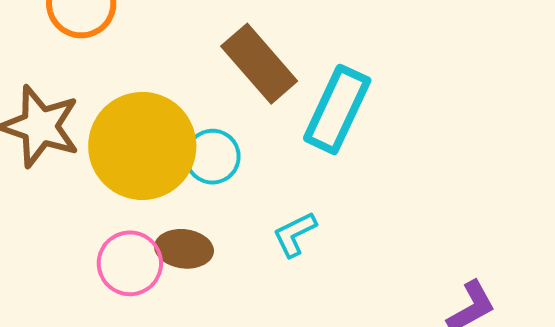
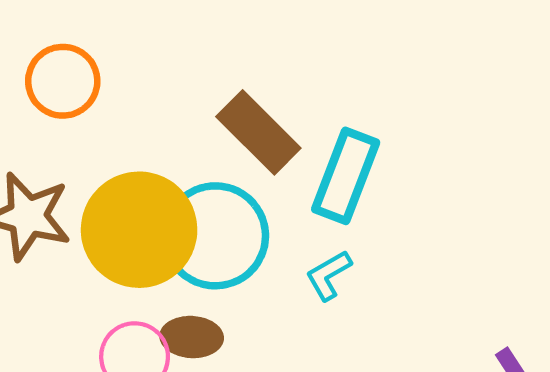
cyan circle: (212, 157) -> (215, 236), size x1.8
cyan L-shape: (295, 234) -> (329, 275), moved

